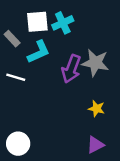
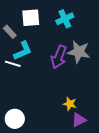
cyan cross: (63, 23) -> (65, 19), moved
cyan L-shape: (39, 52) -> (23, 51), moved
yellow star: (97, 109) -> (70, 104), moved

